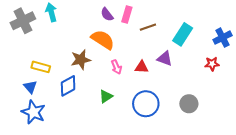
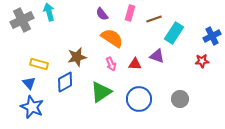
pink rectangle: (127, 14) -> (130, 13), moved
brown line: (148, 27) -> (154, 19), moved
orange semicircle: (103, 40) -> (112, 38), moved
green triangle: (106, 96) -> (101, 92), size x1.6

